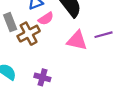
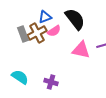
brown cross: (29, 34) -> (37, 33), moved

